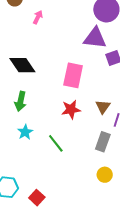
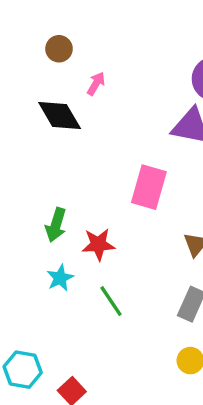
black diamond: (22, 65) -> (60, 115), moved
red star: (71, 109) -> (98, 244), moved

